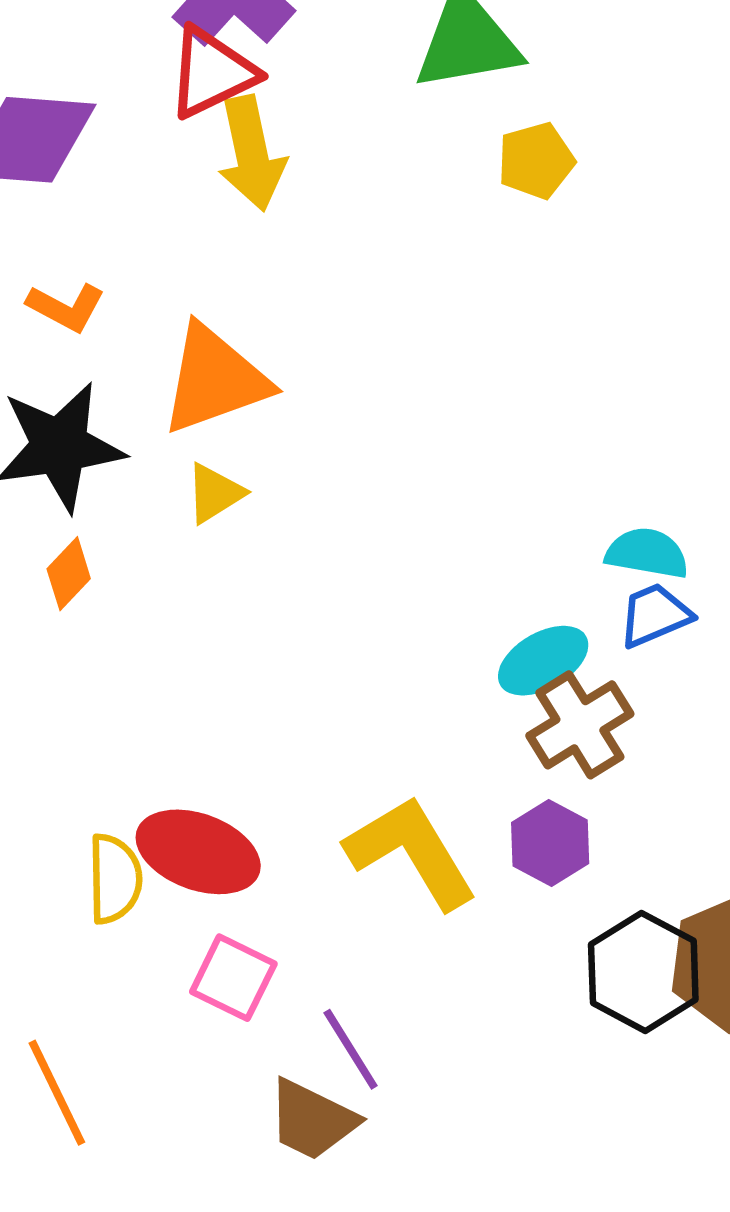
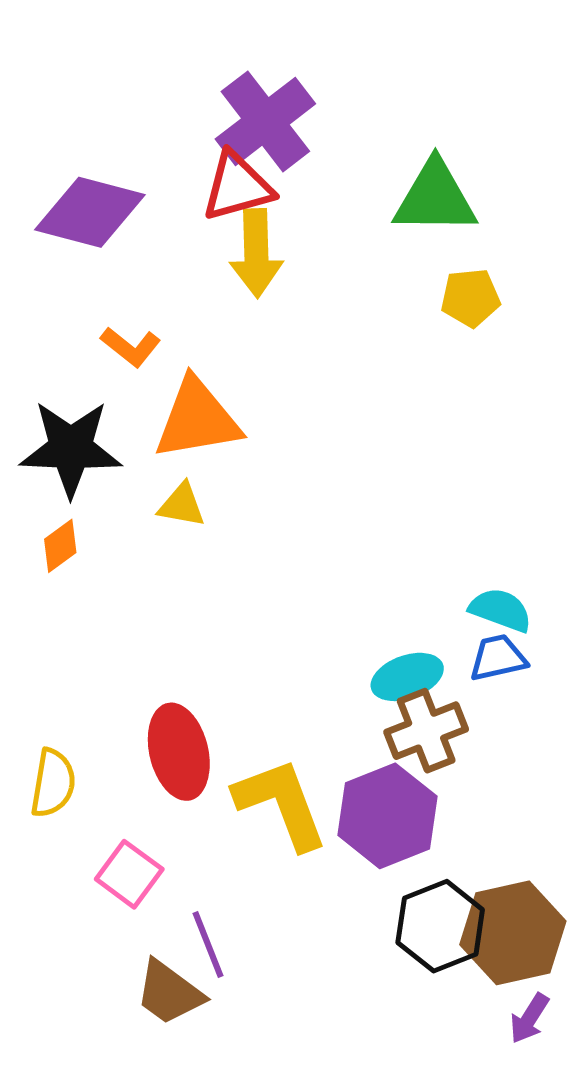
orange L-shape: (66, 307) -> (131, 347), moved
yellow triangle: (215, 493) -> (182, 505), turned 32
purple hexagon: (550, 843) -> (387, 816), size x1.6
red ellipse: (198, 852) -> (179, 752), moved, turned 46

